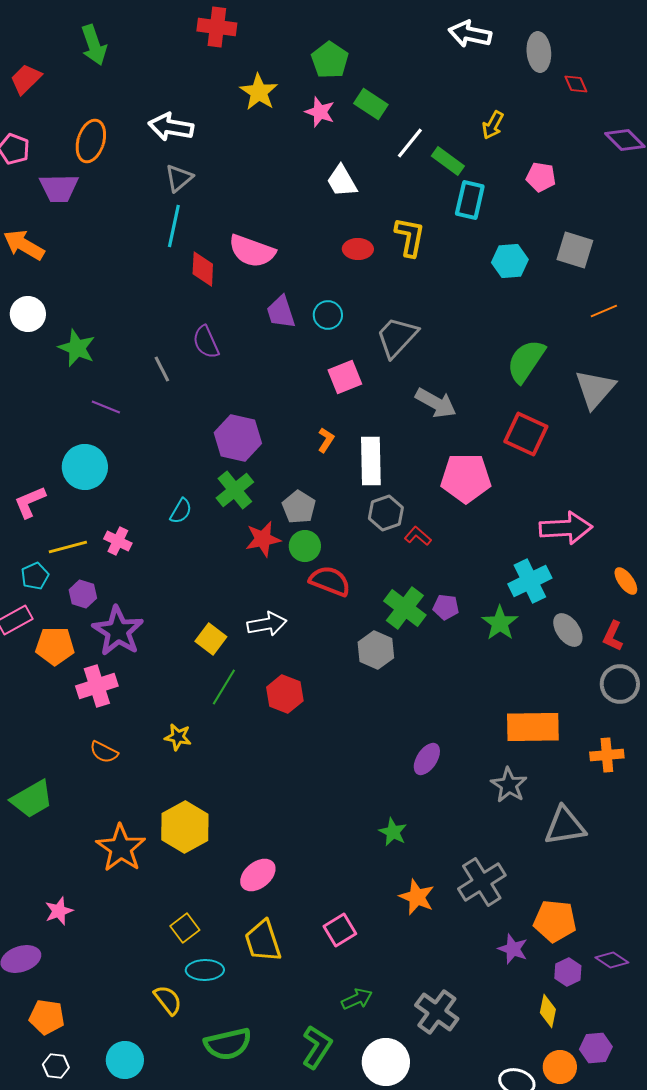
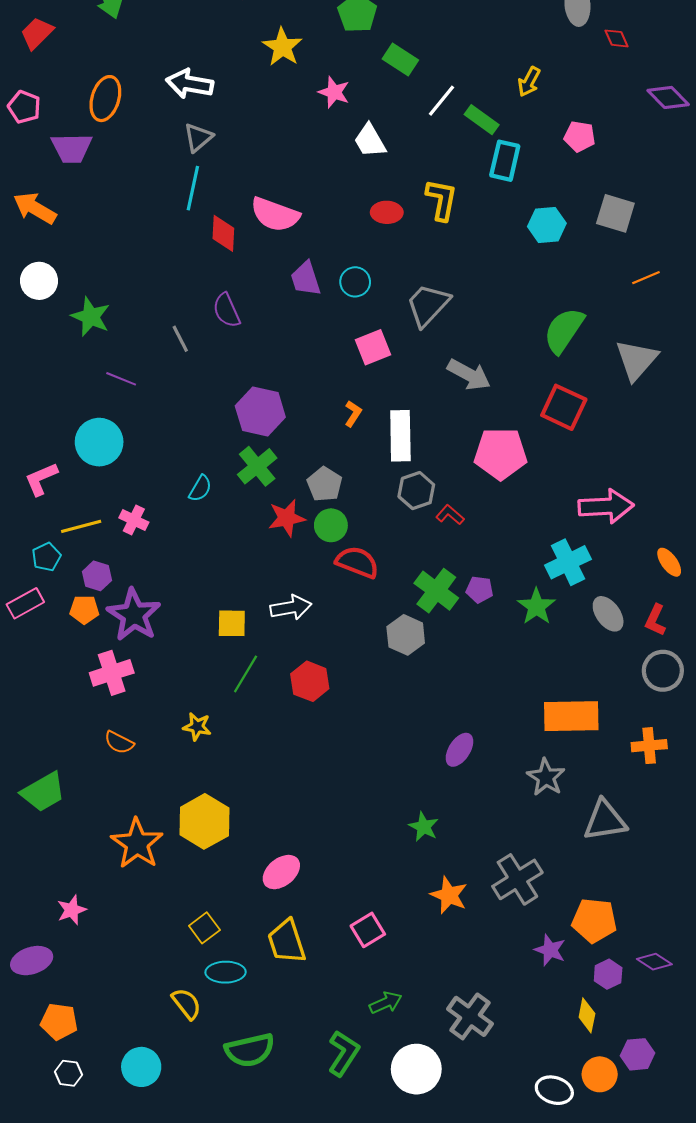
pink star: (320, 112) -> (334, 92), moved
yellow square: (211, 639) -> (232, 623), turned -36
orange pentagon: (55, 646) -> (84, 610), moved, size x0.7

